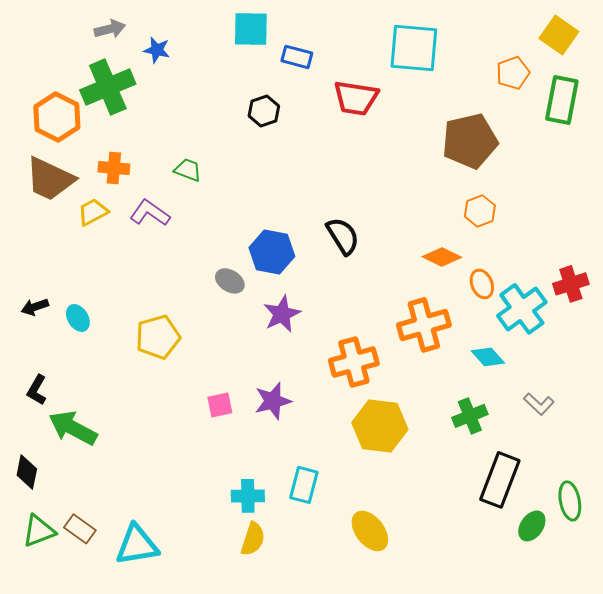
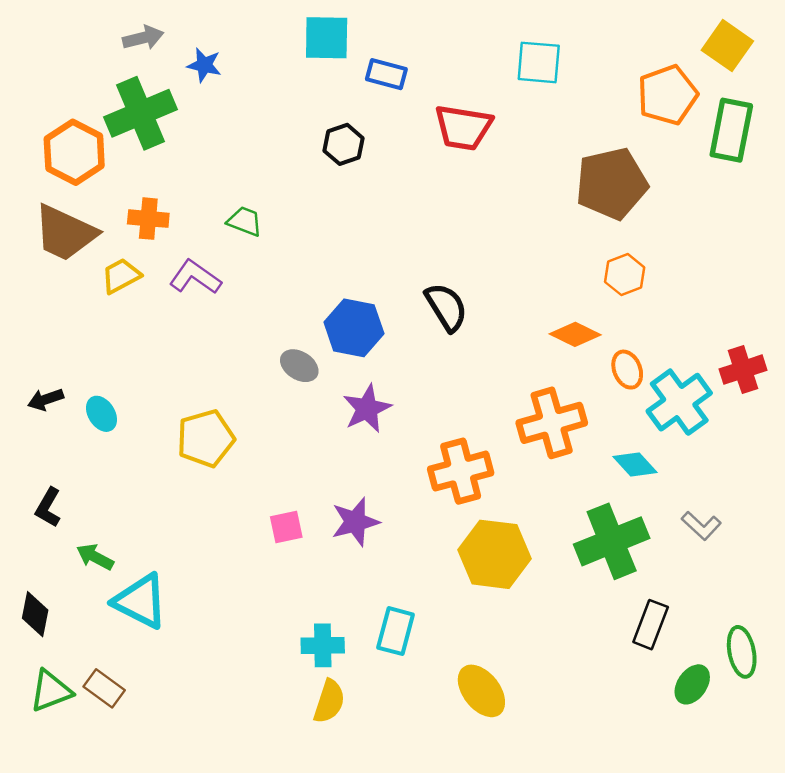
cyan square: (414, 48) -> (539, 62), size x0.7
orange pentagon: (513, 73) -> (668, 95), size x1.4
green cross: (470, 416) -> (612, 541), size x1.6
green arrow: (73, 428) -> (95, 557), size x0.6
black rectangle: (500, 480) -> (651, 625), size x0.7
cyan triangle: (137, 545) -> (141, 601), moved, turned 36

